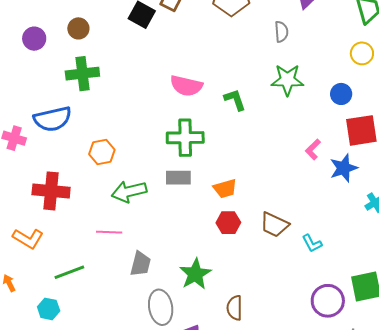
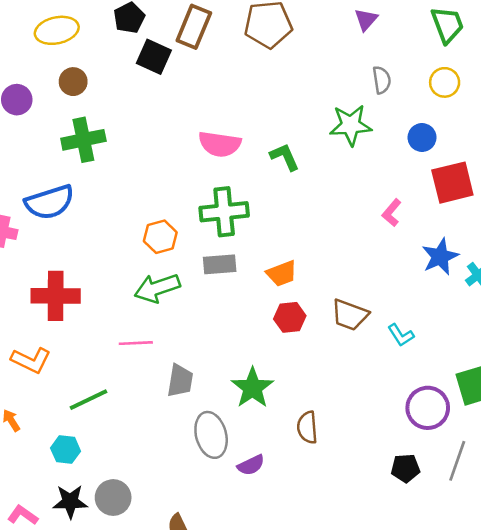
gray semicircle: (281, 32) -> (382, 80), moved
orange hexagon: (102, 152) -> (160, 237), moved
blue star: (344, 168) -> (440, 257), moved

